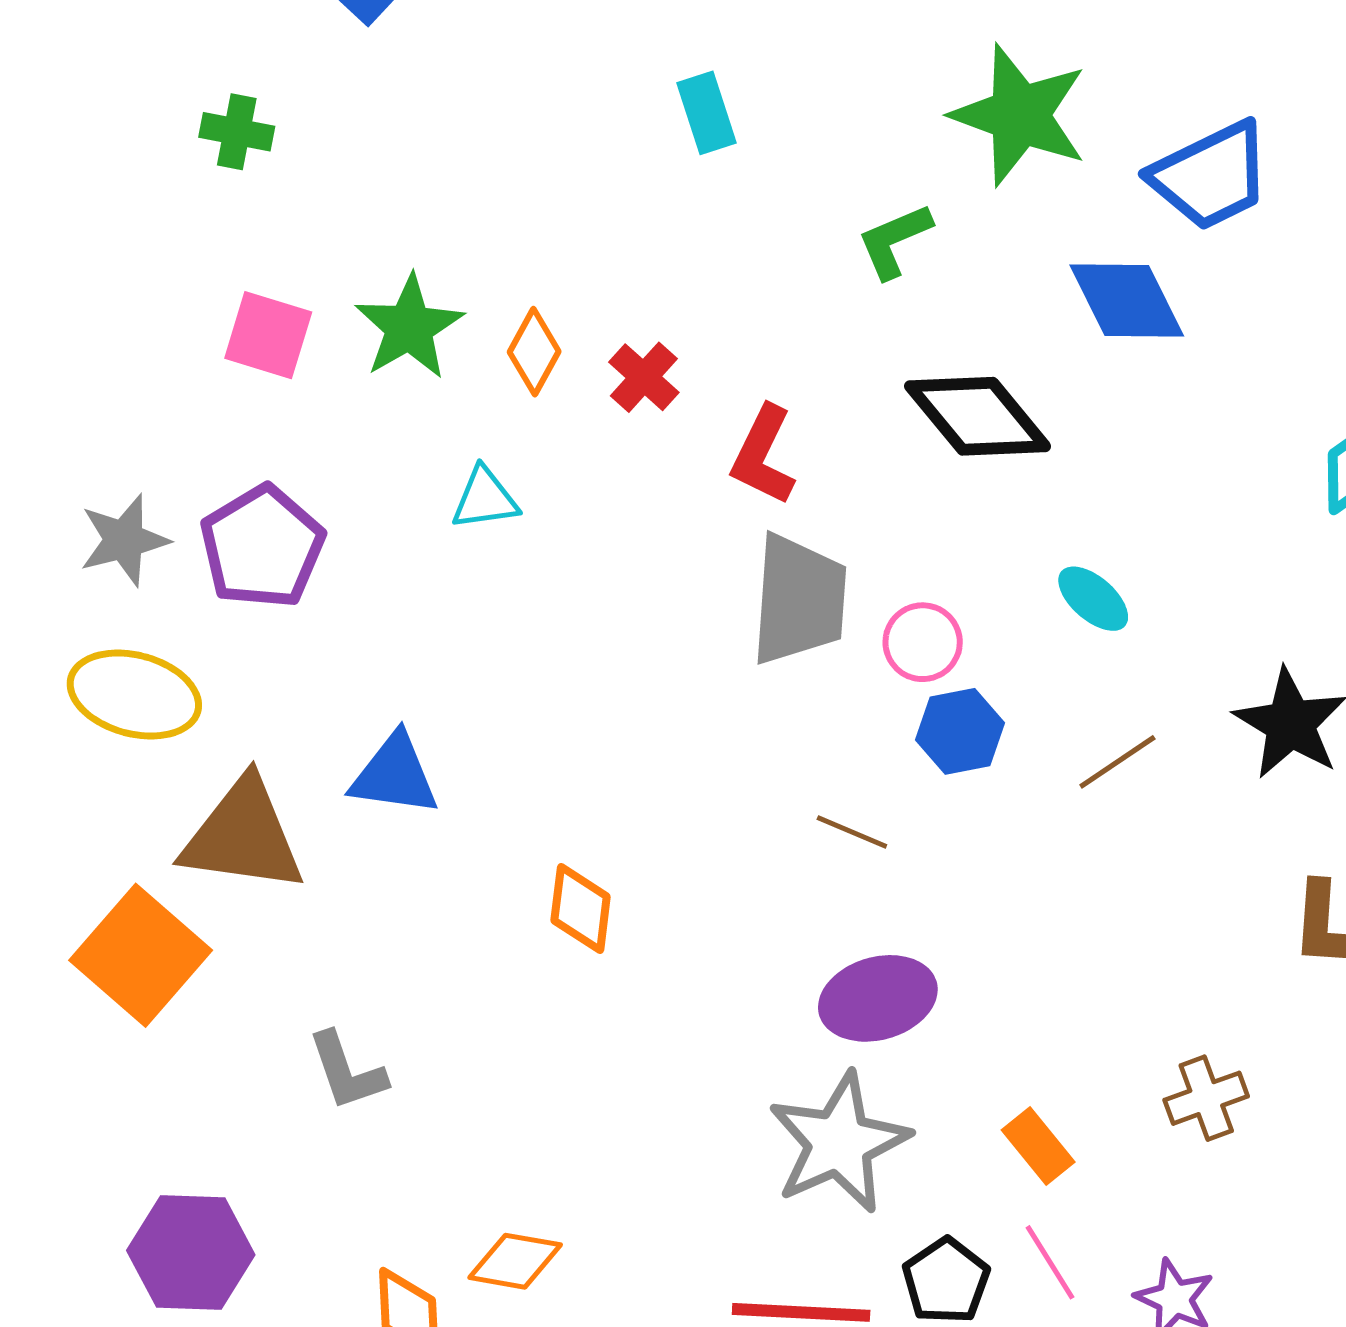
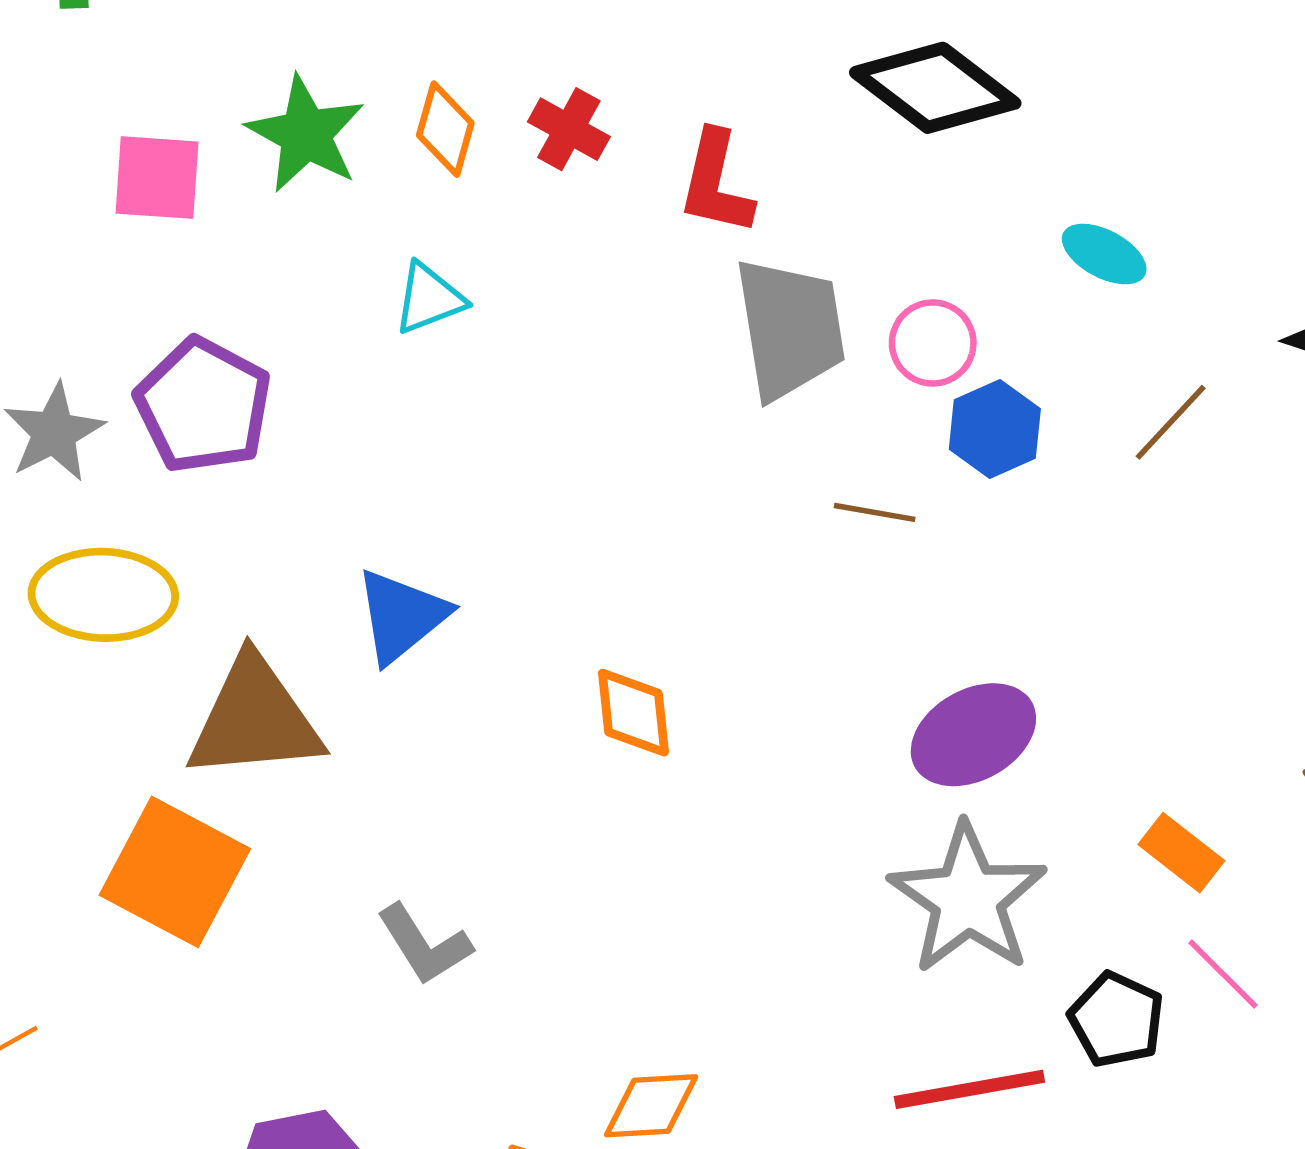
blue triangle: (395, 775) -> (401, 616), turned -34
brown line: (852, 832) -> (875, 512), moved

